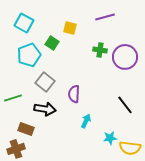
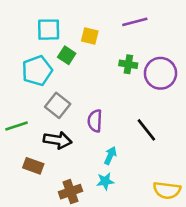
cyan square: (24, 23) -> (49, 30), moved, turned -30
black line: (125, 105) -> (146, 130), moved
cyan star: (110, 138) -> (105, 181), moved
brown cross: (16, 149) -> (71, 192), moved

